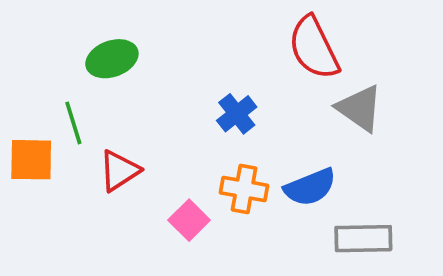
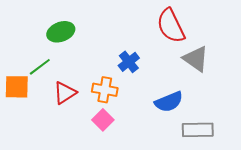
green line: (73, 123) -> (40, 67), turned 70
orange cross: (244, 189) -> (105, 90), moved

